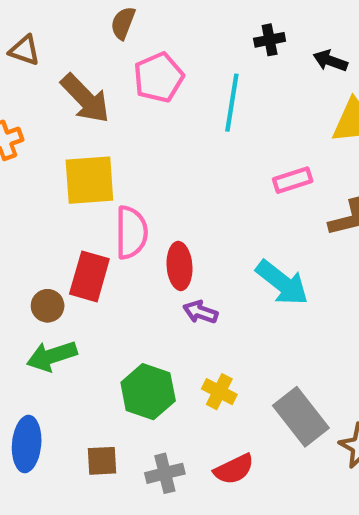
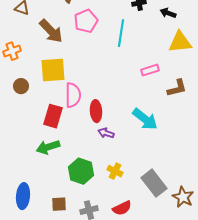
brown circle: (48, 306) -> (21, 86), moved
green arrow: (52, 356) -> (48, 147), moved

